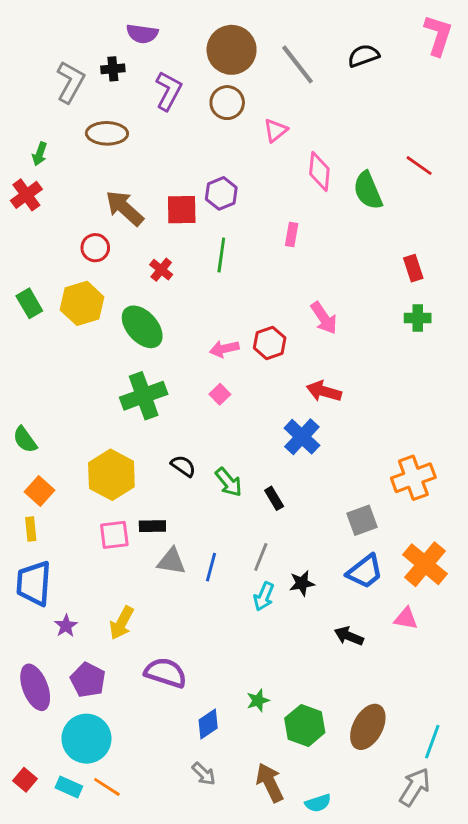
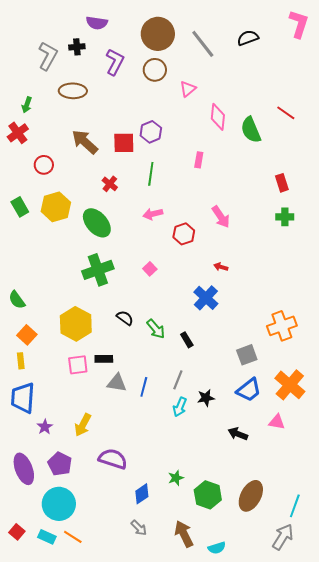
red circle: (95, 248) -> (44, 165), moved
pink arrow: (224, 349) -> (153, 214), moved
red arrow: (324, 391) -> (221, 267), size x0.6

